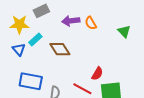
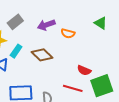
orange semicircle: (91, 23) -> (68, 33), moved, turned -32
red semicircle: (97, 74) -> (84, 70), turned 96

